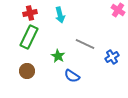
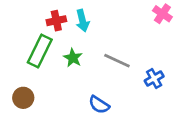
red cross: (30, 13) -> (56, 21), moved
green star: (58, 56) -> (73, 58), moved
brown circle: (27, 71) -> (23, 98), moved

